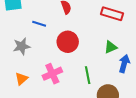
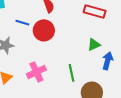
red circle: (68, 42) -> (44, 30), moved

